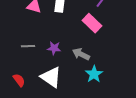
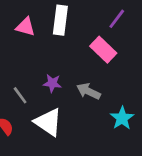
gray line: (28, 46) -> (20, 95), moved, turned 56
cyan star: (94, 74) -> (122, 118), moved

